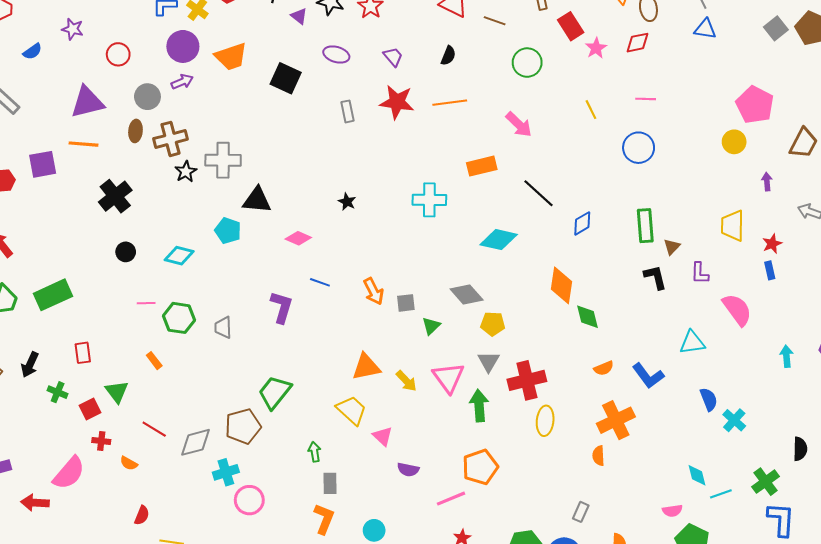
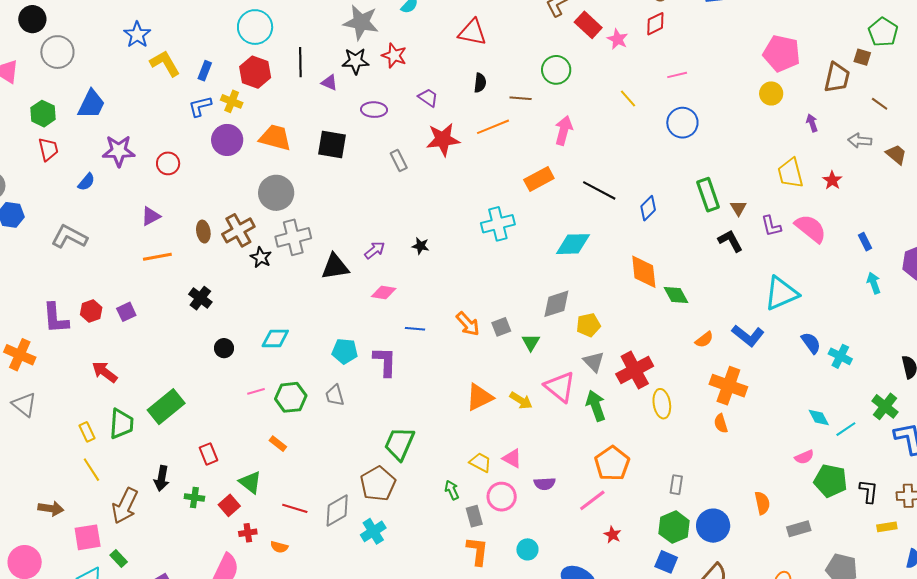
brown line: (495, 21) -> (521, 98), moved
purple star: (73, 29) -> (119, 151), size x1.5
orange trapezoid: (231, 57) -> (275, 138), turned -132
purple arrow: (182, 82) -> (375, 250), moved
gray circle: (147, 97) -> (276, 193), moved, size x1.4
purple triangle: (87, 102) -> (151, 216), size x0.6
pink arrow: (519, 125) -> (564, 130), turned -104
purple square: (43, 164) -> (126, 312), moved, size x0.7
black cross: (115, 196) -> (200, 298), size x0.7
cyan pentagon: (228, 231) -> (345, 351), moved
blue rectangle: (770, 270) -> (865, 242), moved
gray diamond: (467, 294) -> (556, 304), turned -52
pink semicircle: (737, 310) -> (811, 228), moved
cyan triangle: (692, 343) -> (781, 293), size x1.4
yellow trapezoid: (352, 410) -> (480, 462), moved, size x0.7
orange cross: (616, 420) -> (728, 386), turned -30
pink circle: (249, 500) -> (502, 497), moved
gray rectangle: (581, 512) -> (676, 485), moved

